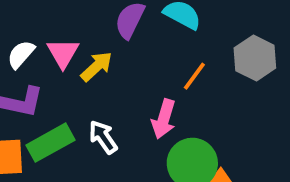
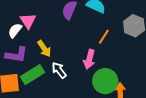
pink triangle: (63, 53) -> (28, 21), moved
yellow arrow: (96, 66) -> (44, 49), moved, turned 102

